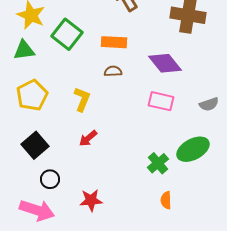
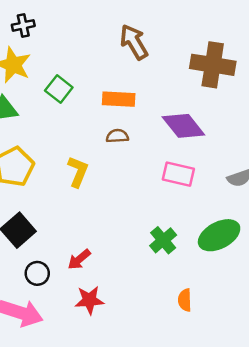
green square: (67, 34) -> (59, 89), size x0.7
red arrow: (88, 138) -> (79, 259), moved
green cross: (158, 163) -> (163, 240), moved

